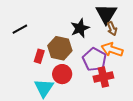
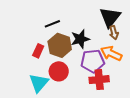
black star: (80, 28) -> (80, 39), moved
black line: (20, 29) -> (52, 24), moved
purple pentagon: (94, 59) -> (93, 61), turned 30

